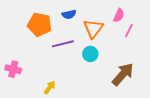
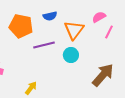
pink semicircle: (119, 15) -> (99, 17), turned -144

